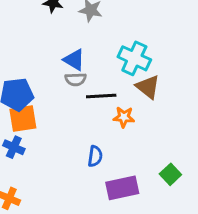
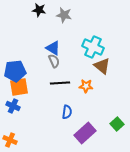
gray semicircle: (76, 79) -> (54, 61), turned -112
black line: (101, 96) -> (60, 83), moved
purple rectangle: (122, 188) -> (85, 133), turned -30

